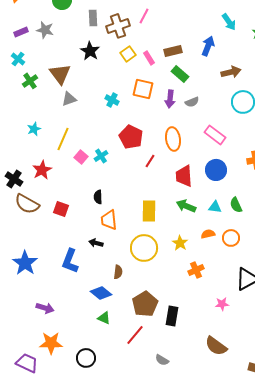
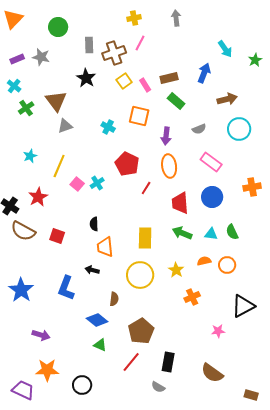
purple arrow: (170, 99) -> (166, 136), moved
gray semicircle: (192, 102) -> (199, 129), moved
black rectangle: (172, 316) -> (168, 362), moved

